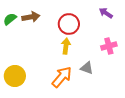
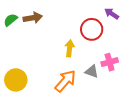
red circle: (69, 24) -> (92, 29), moved
pink cross: (109, 46) -> (110, 62), moved

